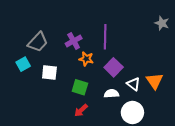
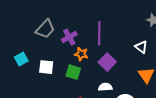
gray trapezoid: (38, 42) -> (45, 29), moved
white triangle: (134, 84) -> (141, 47), moved
green square: (80, 87) -> (73, 72), moved

